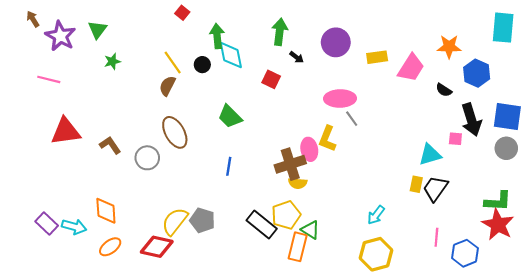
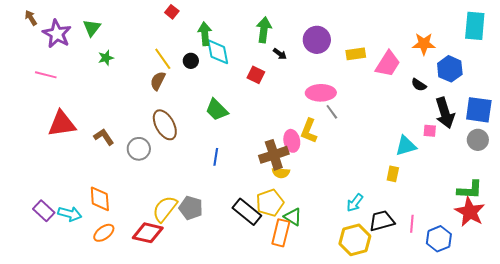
black trapezoid: (435, 189) -> (382, 221), moved, turned 40

